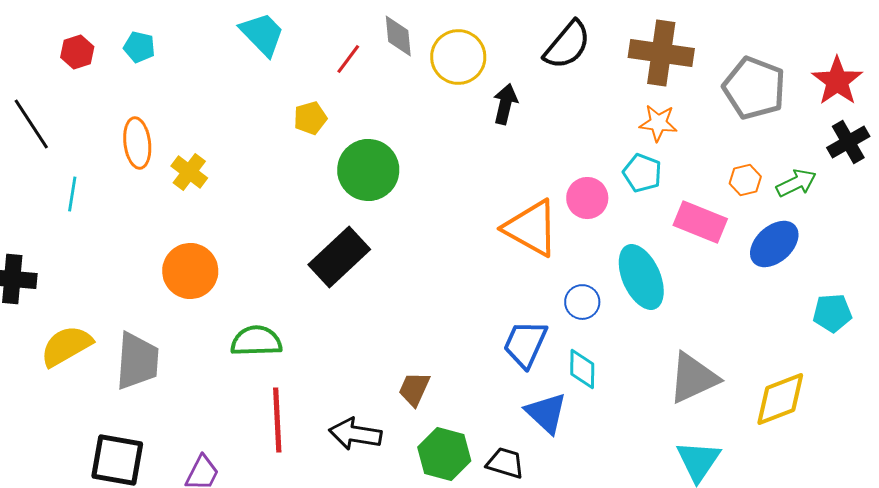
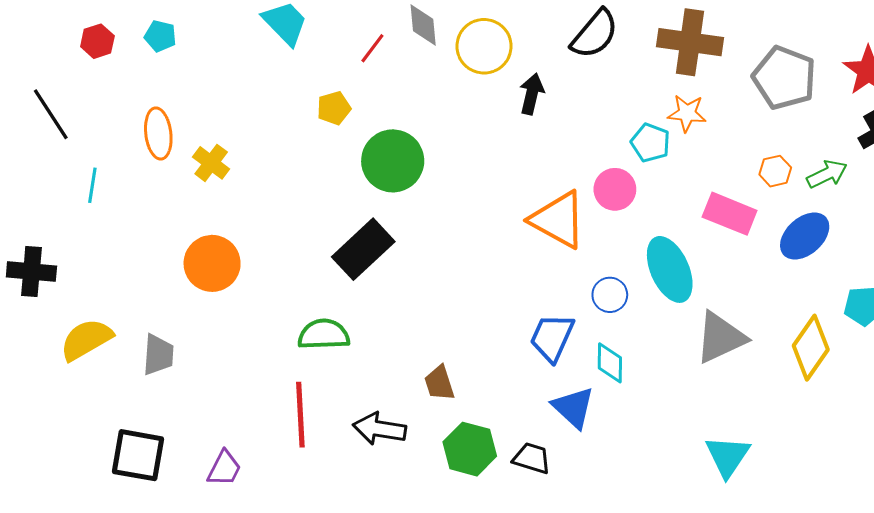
cyan pentagon: (642, 173) -> (650, 143), moved
green semicircle: (256, 341) -> (324, 334), moved
gray trapezoid: (137, 361) -> (158, 355), size x0.7
gray triangle: (693, 378) -> (720, 337), moved
brown trapezoid: (414, 389) -> (439, 383), turned -42
yellow diamond: (780, 399) -> (811, 348), moved, turned -34

